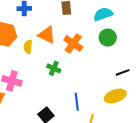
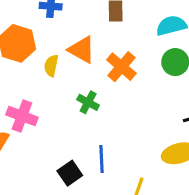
blue line: (77, 102) -> (102, 159), moved

